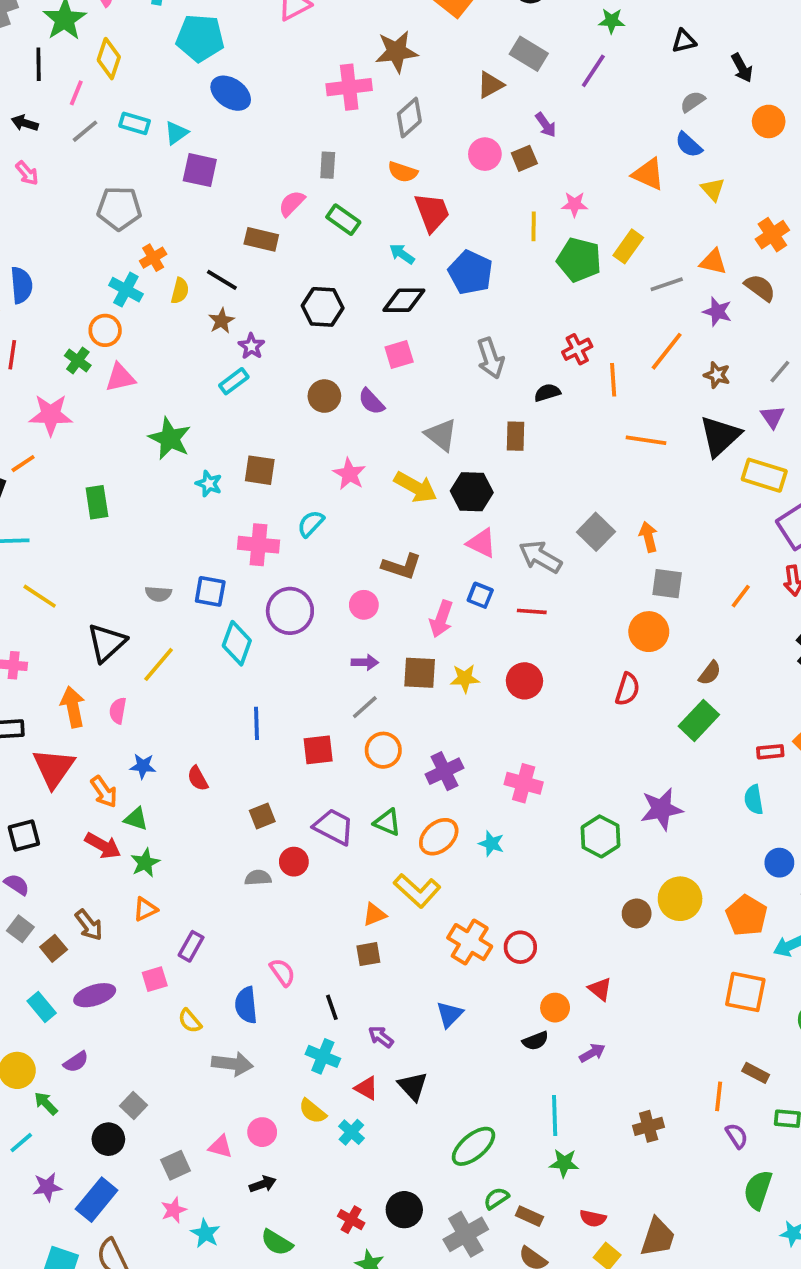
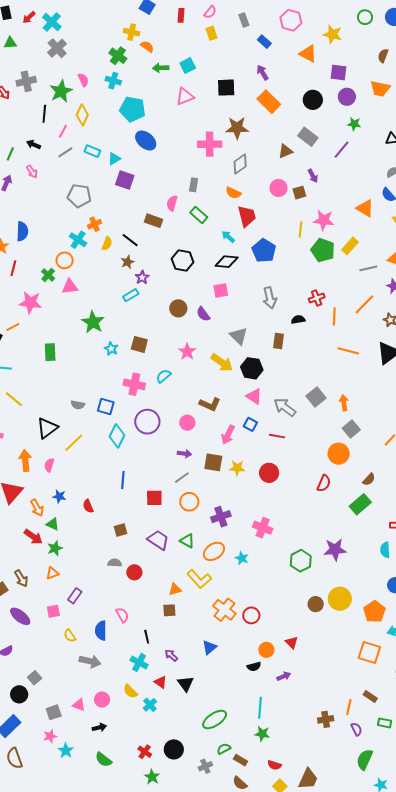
pink semicircle: (292, 203) -> (172, 203), turned -35
pink star: (575, 204) -> (324, 220), size x1.5
gray square: (667, 584) -> (351, 429), turned 36
red circle: (294, 862) -> (134, 572), moved
purple ellipse: (95, 995) -> (20, 616), turned 50
brown cross: (649, 1126) -> (326, 719), moved
gray cross: (466, 1234) -> (205, 766), size x0.6

